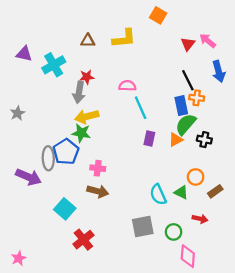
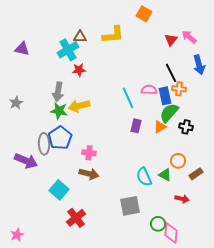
cyan cross: (54, 65) -> (68, 50), moved
pink semicircle: (127, 86) -> (149, 90), moved
gray arrow: (79, 92) -> (58, 92), moved
green star: (81, 133) -> (59, 111), moved
green circle: (174, 232) -> (158, 224), moved

